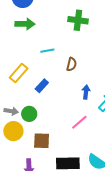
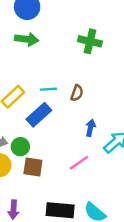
cyan line: (47, 51) -> (48, 89), moved
blue rectangle: (42, 86) -> (39, 115), size x1.5
brown square: (42, 141) -> (33, 167), moved

